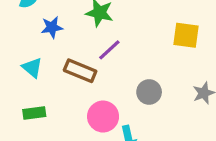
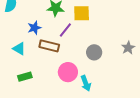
blue star: (52, 27) -> (34, 28), moved
yellow square: (186, 35) -> (82, 13), moved

